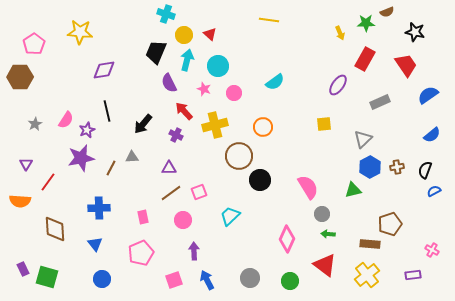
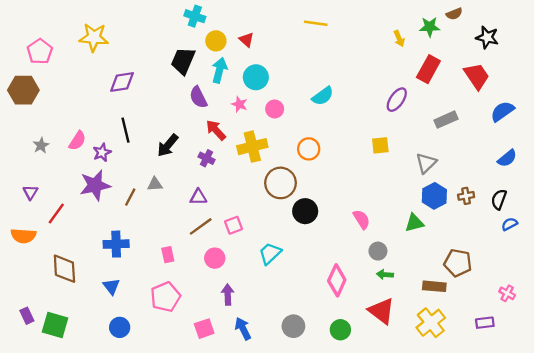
pink semicircle: (308, 187) -> (362, 219), size x0.7
brown pentagon: (390, 224) -> (458, 263), turned 30

